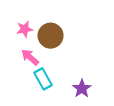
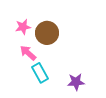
purple star: (82, 89) -> (76, 82), turned 30

